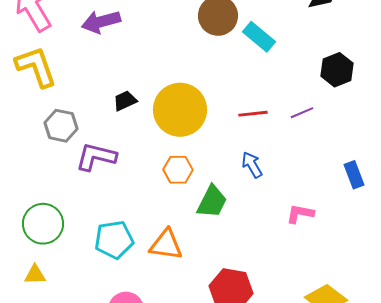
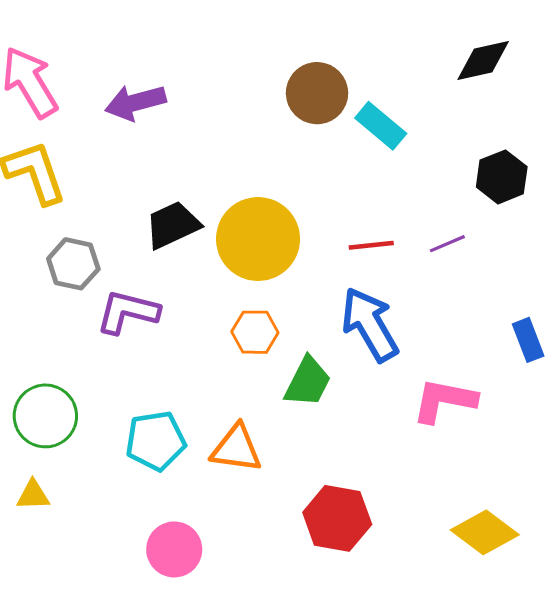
black trapezoid: (125, 101) -> (173, 225), size x1.5
blue arrow: (252, 165) -> (370, 324), size x1.8
pink L-shape: (300, 214) -> (444, 400), size x1.5

